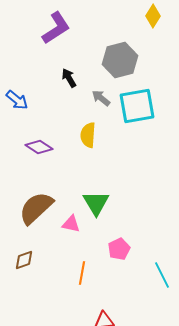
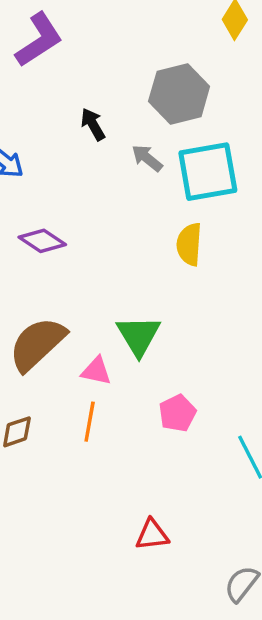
purple L-shape: (56, 28) -> (39, 40), moved
yellow semicircle: (88, 135) -> (189, 244), moved
orange line: (82, 273) -> (90, 422), moved

